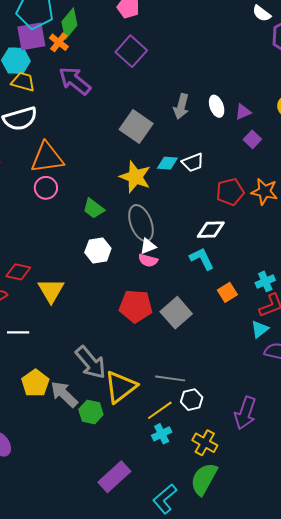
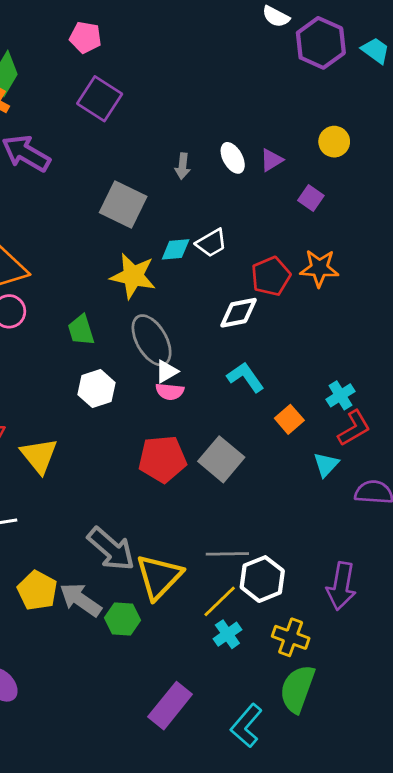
gray arrow: (181, 106) -> (183, 166), size x0.7
purple square: (252, 139) -> (311, 198), moved
green trapezoid: (94, 208) -> (81, 330), turned 45
white diamond: (211, 230) -> (238, 313), moved
cyan triangle: (260, 329) -> (326, 464), moved
white hexagon: (192, 400) -> (262, 579), size x1.4

